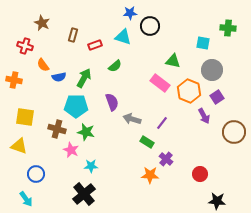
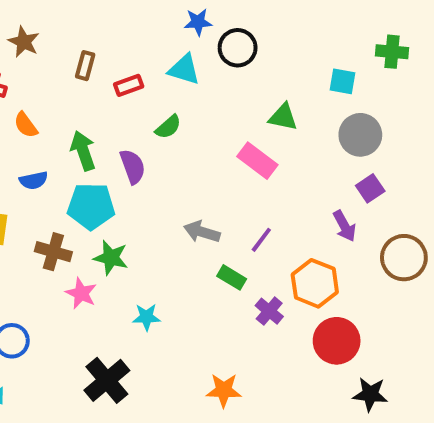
blue semicircle: (59, 77) -> (34, 180), moved
green arrow: (84, 78) -> (83, 151), moved, turned -48
orange hexagon: (189, 91) -> (315, 283), moved
purple semicircle: (112, 102) -> (133, 167), moved
cyan star: (91, 166) -> (146, 317), moved
red circle: (200, 174) -> (337, 341), size x1.5
orange star: (150, 175) -> (224, 390), moved

